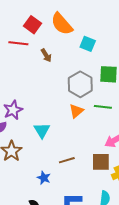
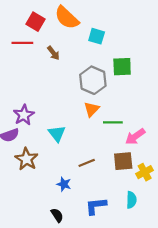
green line: (103, 107) -> (113, 122), moved

